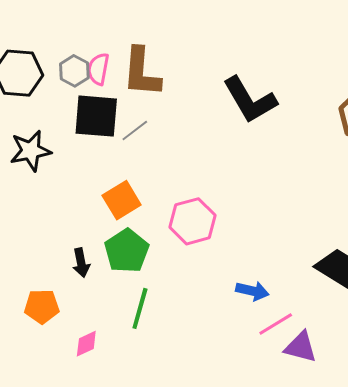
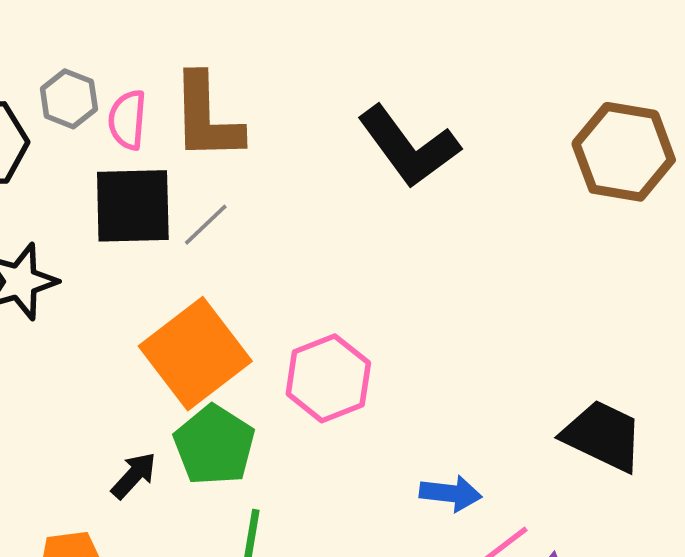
gray hexagon: (74, 71) -> (69, 99), moved
orange square: (122, 200) -> (195, 354), size x1.5
black arrow: (81, 263) -> (134, 475), turned -120

